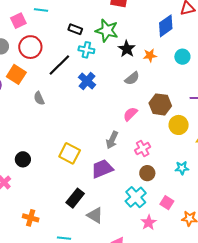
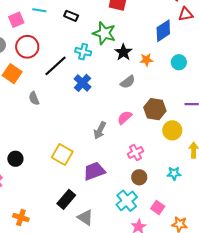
black rectangle: (75, 29) -> (71, 16), moved
gray arrow: (112, 140) -> (100, 130), moved

